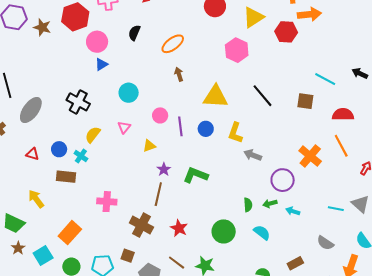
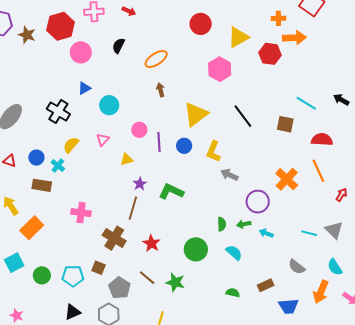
blue triangle: (101, 64) -> (84, 88), moved
yellow triangle: (215, 97) -> (196, 114), turned -44
orange rectangle: (70, 233) -> (32, 228), moved

